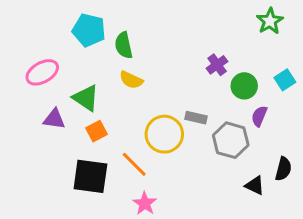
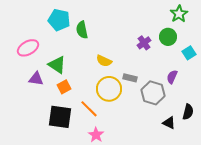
yellow semicircle: (131, 80) -> (104, 61), moved
green circle: (244, 86) -> (168, 37), moved

